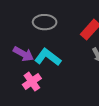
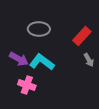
pink cross: (32, 82) -> (27, 85), turned -36

